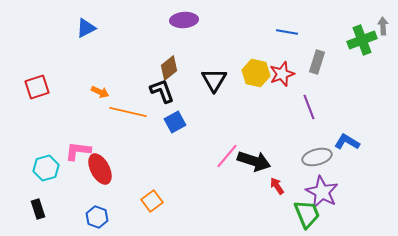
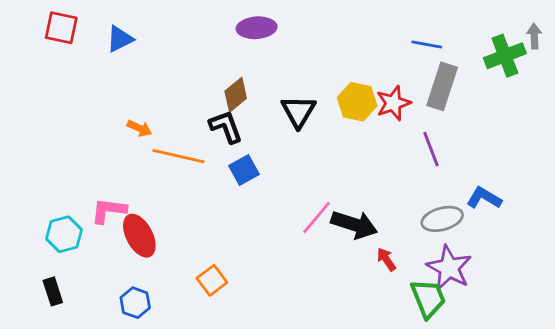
blue line: (287, 32) -> (427, 45), moved
gray rectangle: (317, 62) -> (442, 86), size x1.4
red square: (37, 87) -> (61, 28), moved, turned 30

